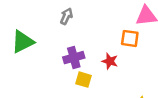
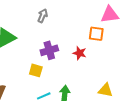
yellow square: (84, 80) -> (36, 70), moved

